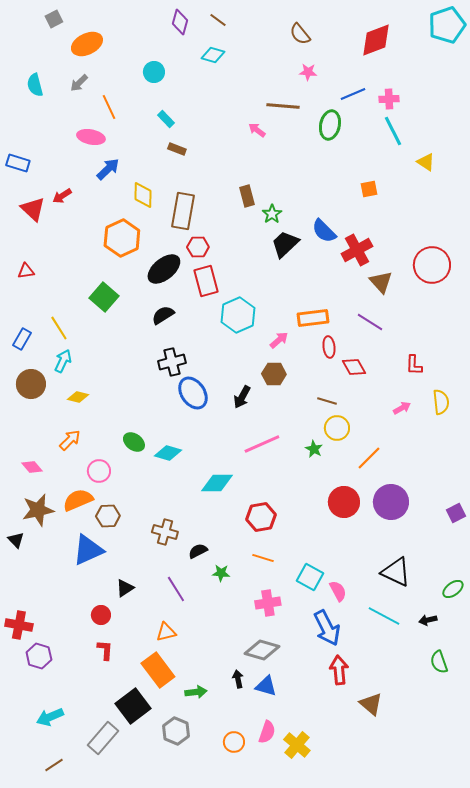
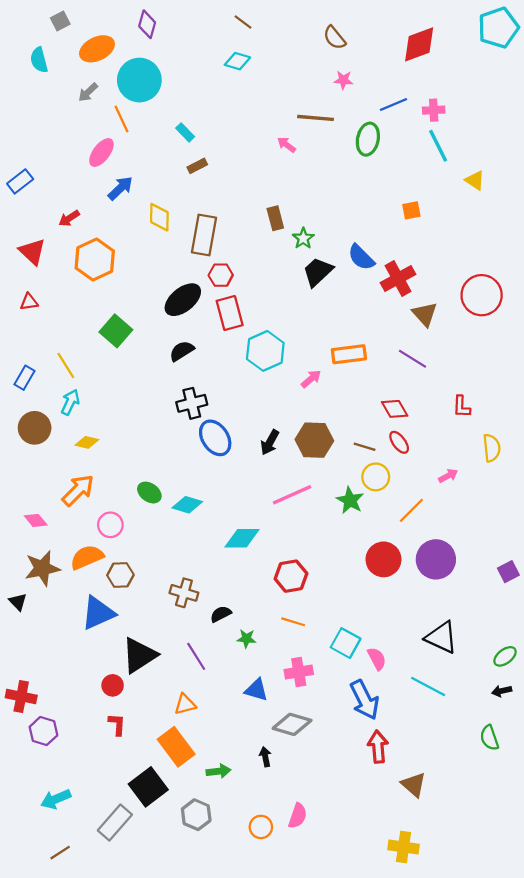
purple diamond: (180, 22) -> (147, 24), moved
cyan circle: (154, 72) -> (139, 80), moved, size x1.8
cyan semicircle: (35, 85) -> (39, 60), moved
pink ellipse: (91, 137) -> (101, 152), turned -64
brown rectangle: (177, 149) -> (197, 166), turned -48
blue rectangle: (18, 163) -> (20, 181), turned -55
red triangle: (33, 209) -> (32, 252), moved
orange hexagon: (122, 238) -> (95, 260), moved
red ellipse: (329, 347) -> (399, 442), moved, turned -30
brown hexagon: (274, 374) -> (314, 440), moved, size x1.4
pink arrow: (402, 408) -> (448, 476), moved
orange arrow: (70, 440) -> (78, 490), size x1.4
green star: (314, 449) -> (350, 500), size x1.4
black triangle: (125, 588) -> (139, 655), size x1.8
black arrow: (428, 620) -> (502, 691), moved
blue triangle: (266, 686) -> (256, 690), moved
yellow cross: (297, 745) -> (404, 847), moved, turned -32

